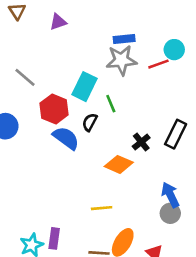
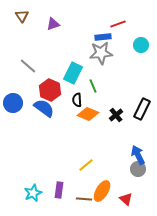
red line: (158, 64) -> (118, 24), moved
black semicircle: (90, 122) -> (77, 100), turned -32
blue semicircle: (66, 138) -> (44, 108), moved
orange diamond: (119, 164) -> (88, 114), moved
yellow line: (102, 208) -> (86, 165), turned -35
purple rectangle: (54, 238) -> (59, 190), moved

